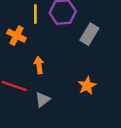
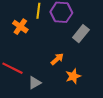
orange arrow: (39, 65) -> (57, 59), moved, turned 48

